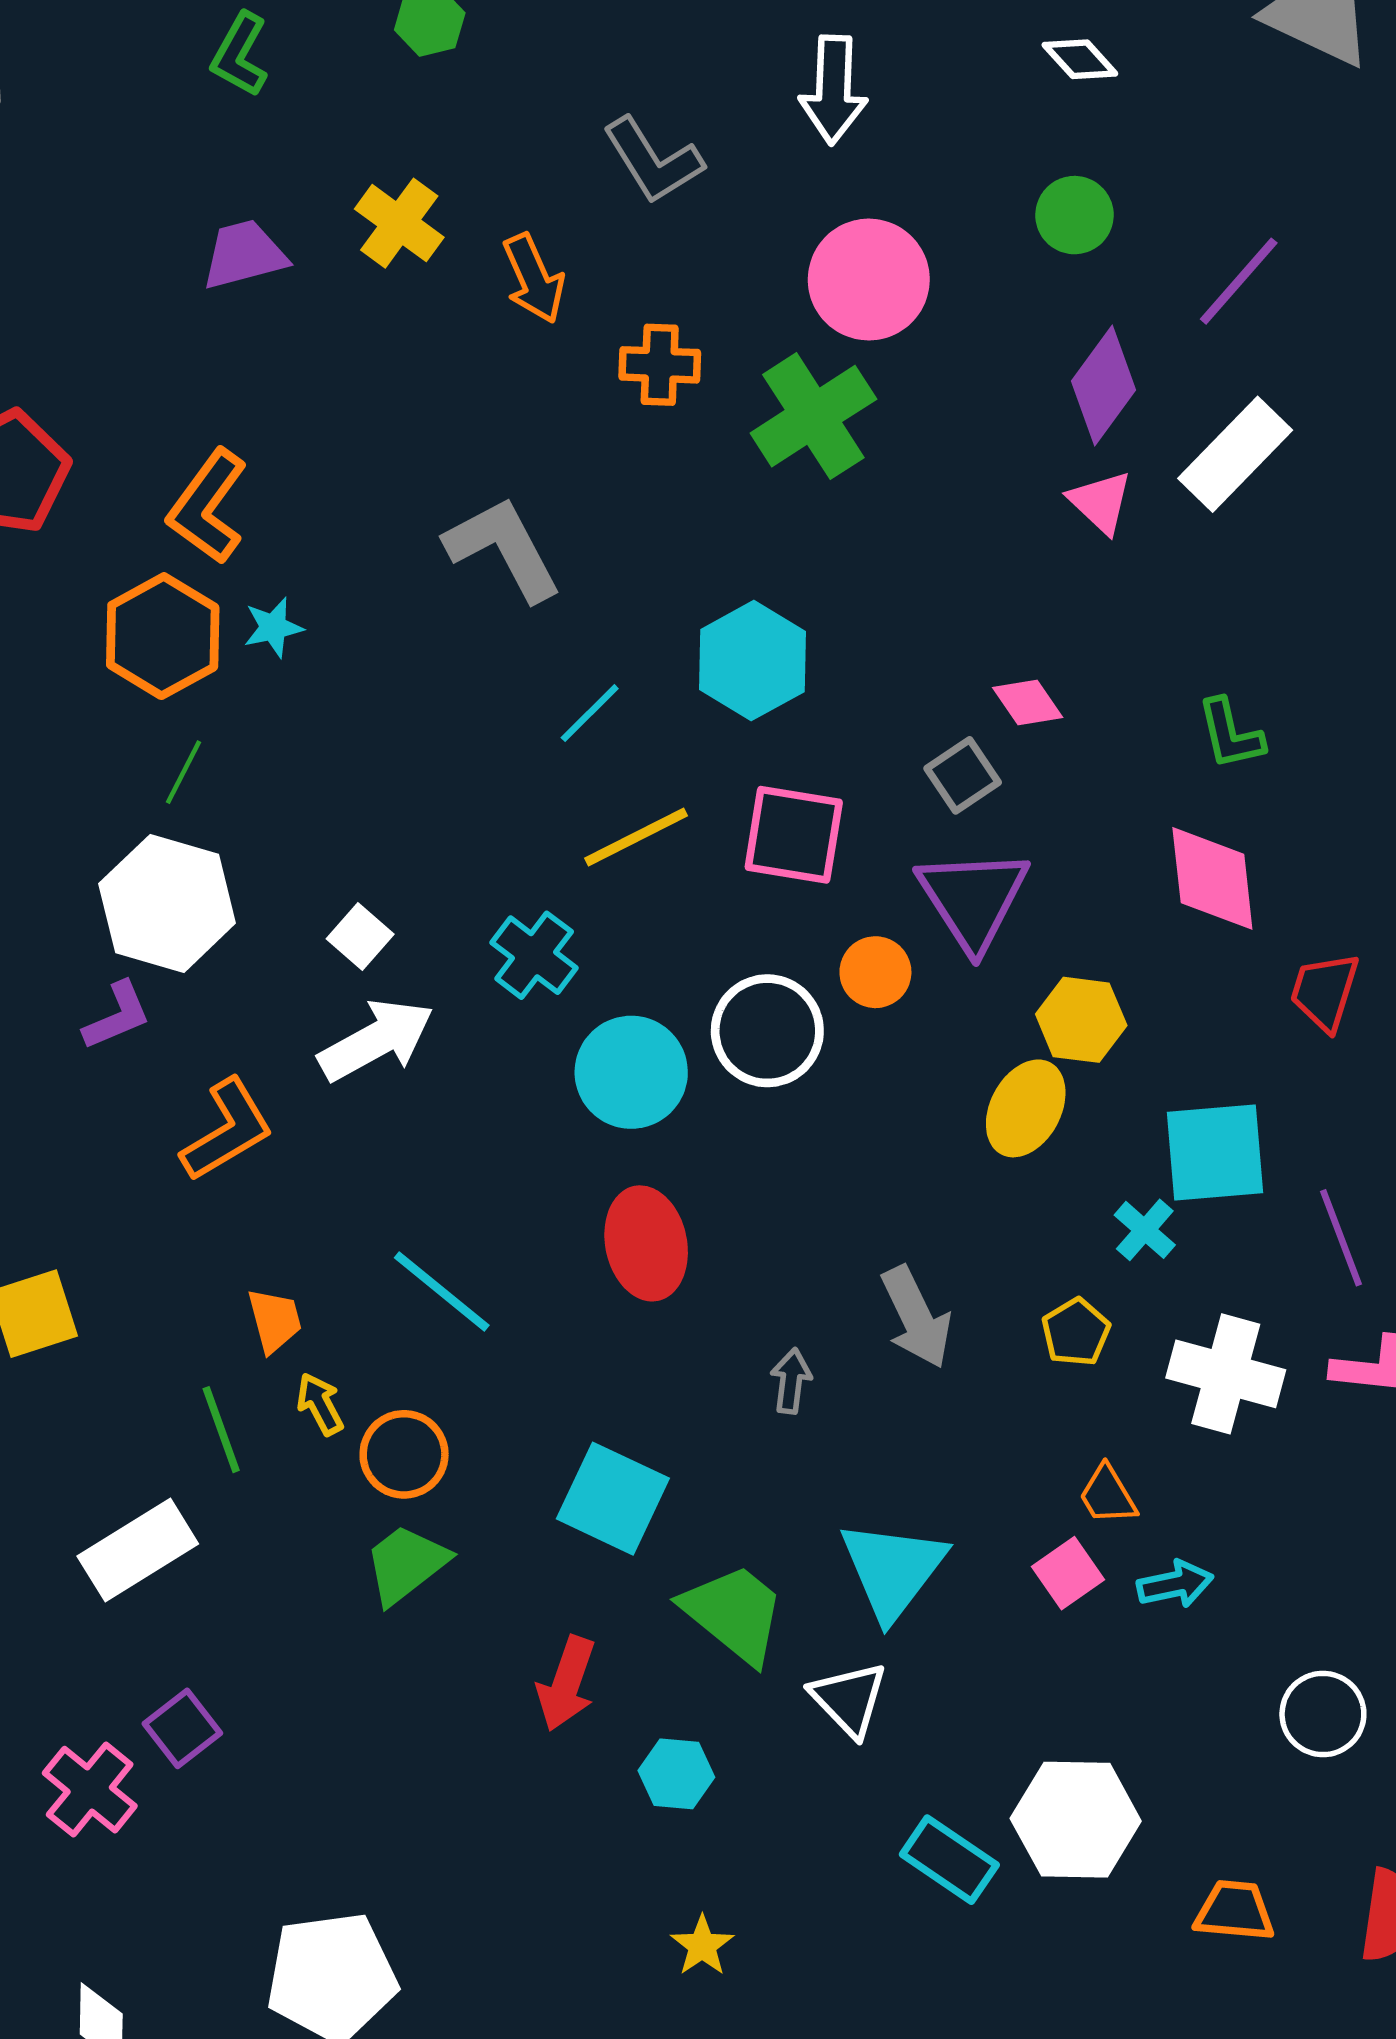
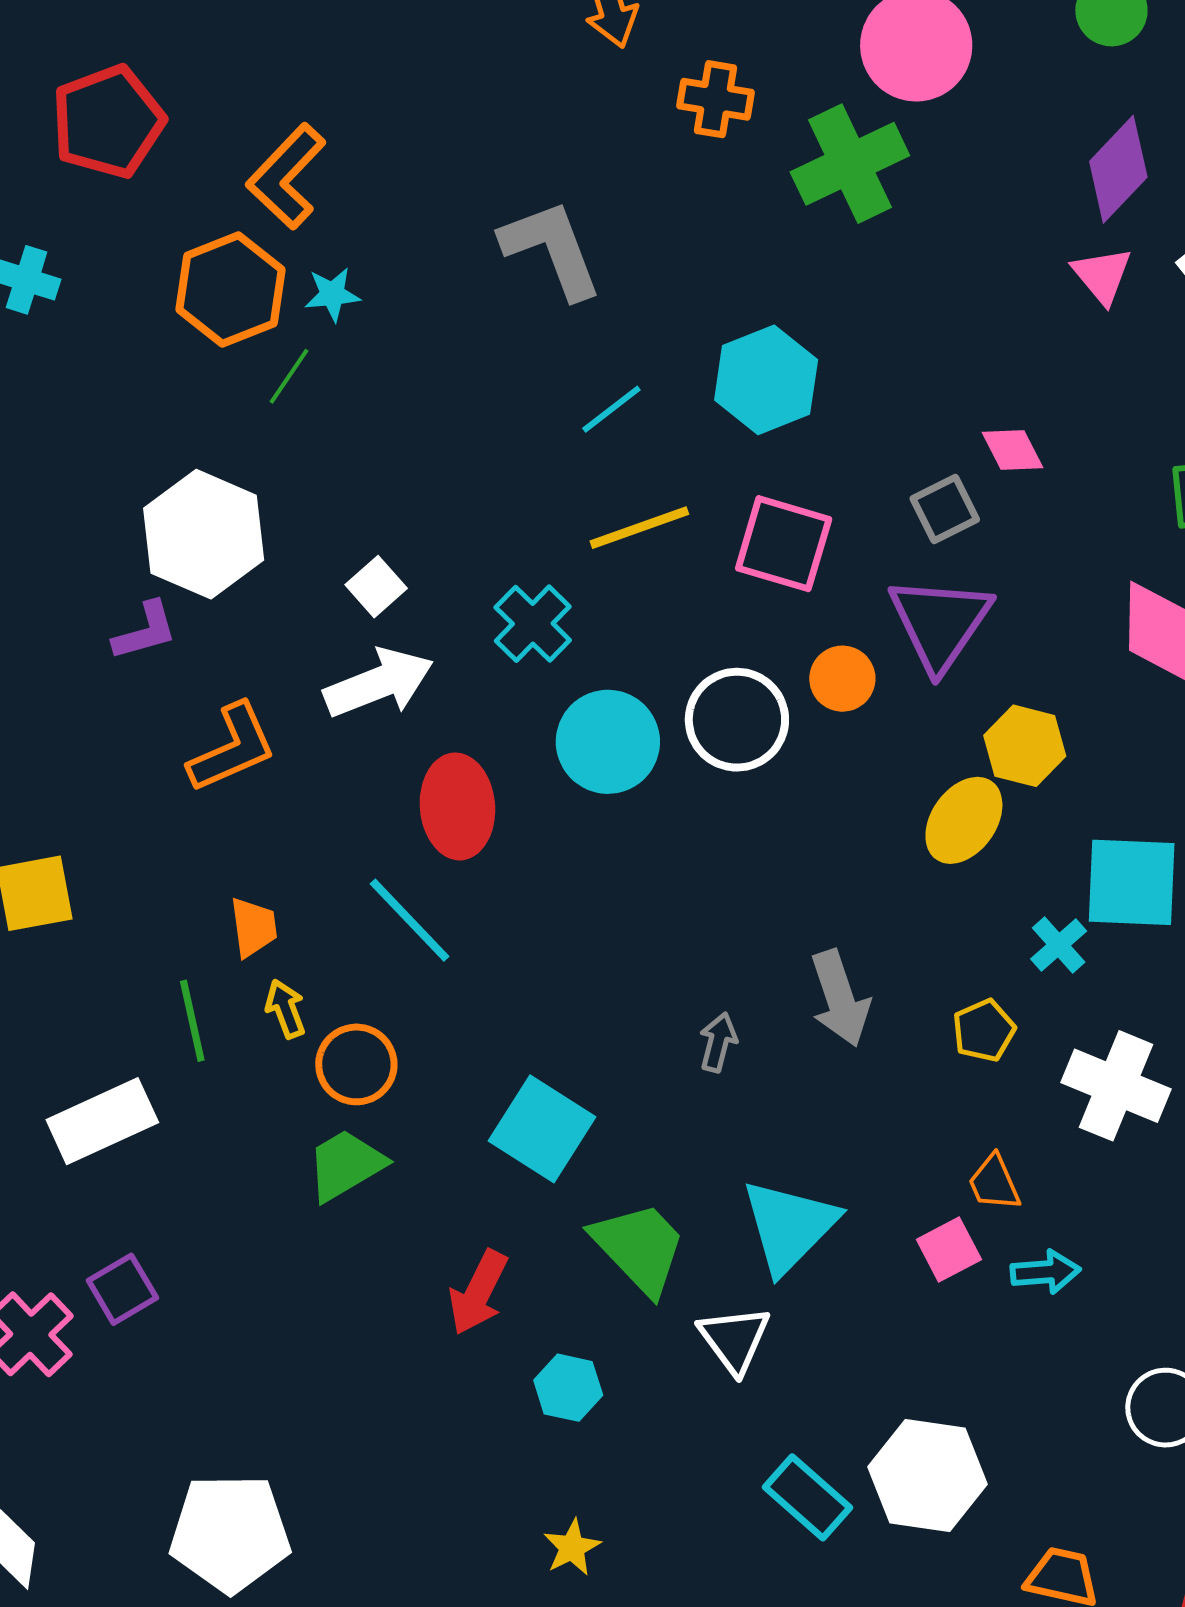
green line: (184, 772) -> (289, 376), moved
red ellipse: (646, 1243) -> (457, 806), moved

